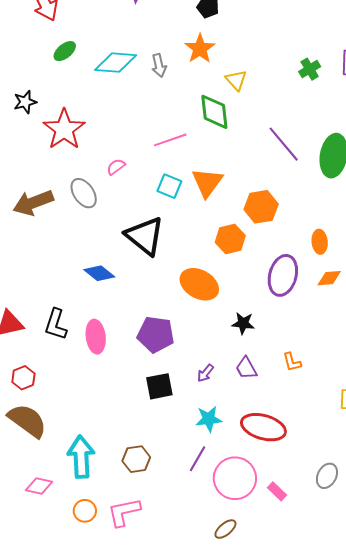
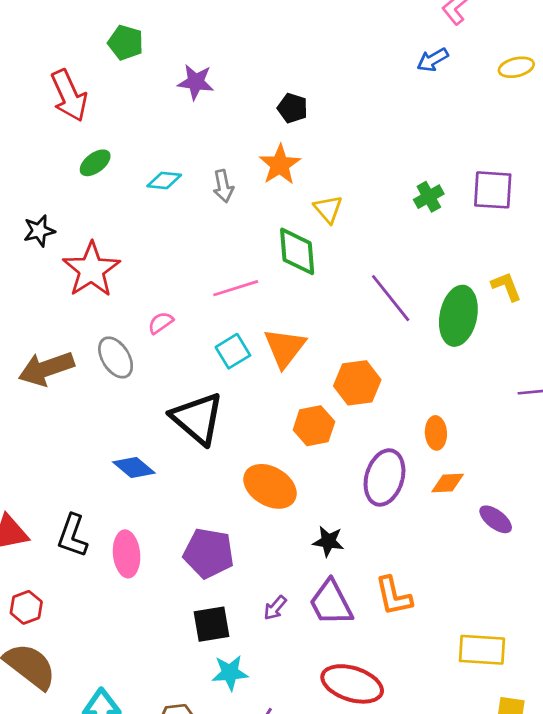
cyan diamond: (116, 63) -> (164, 180), size x0.6
cyan square: (169, 186) -> (233, 351), turned 35
orange L-shape: (292, 362) -> (394, 596), size x1.5
purple trapezoid: (246, 368) -> (331, 603), size x1.5
cyan star: (209, 419) -> (230, 673), moved

